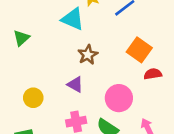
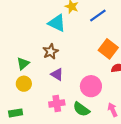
green triangle: (21, 38) -> (23, 63), moved
brown star: (88, 55) -> (51, 51), moved

